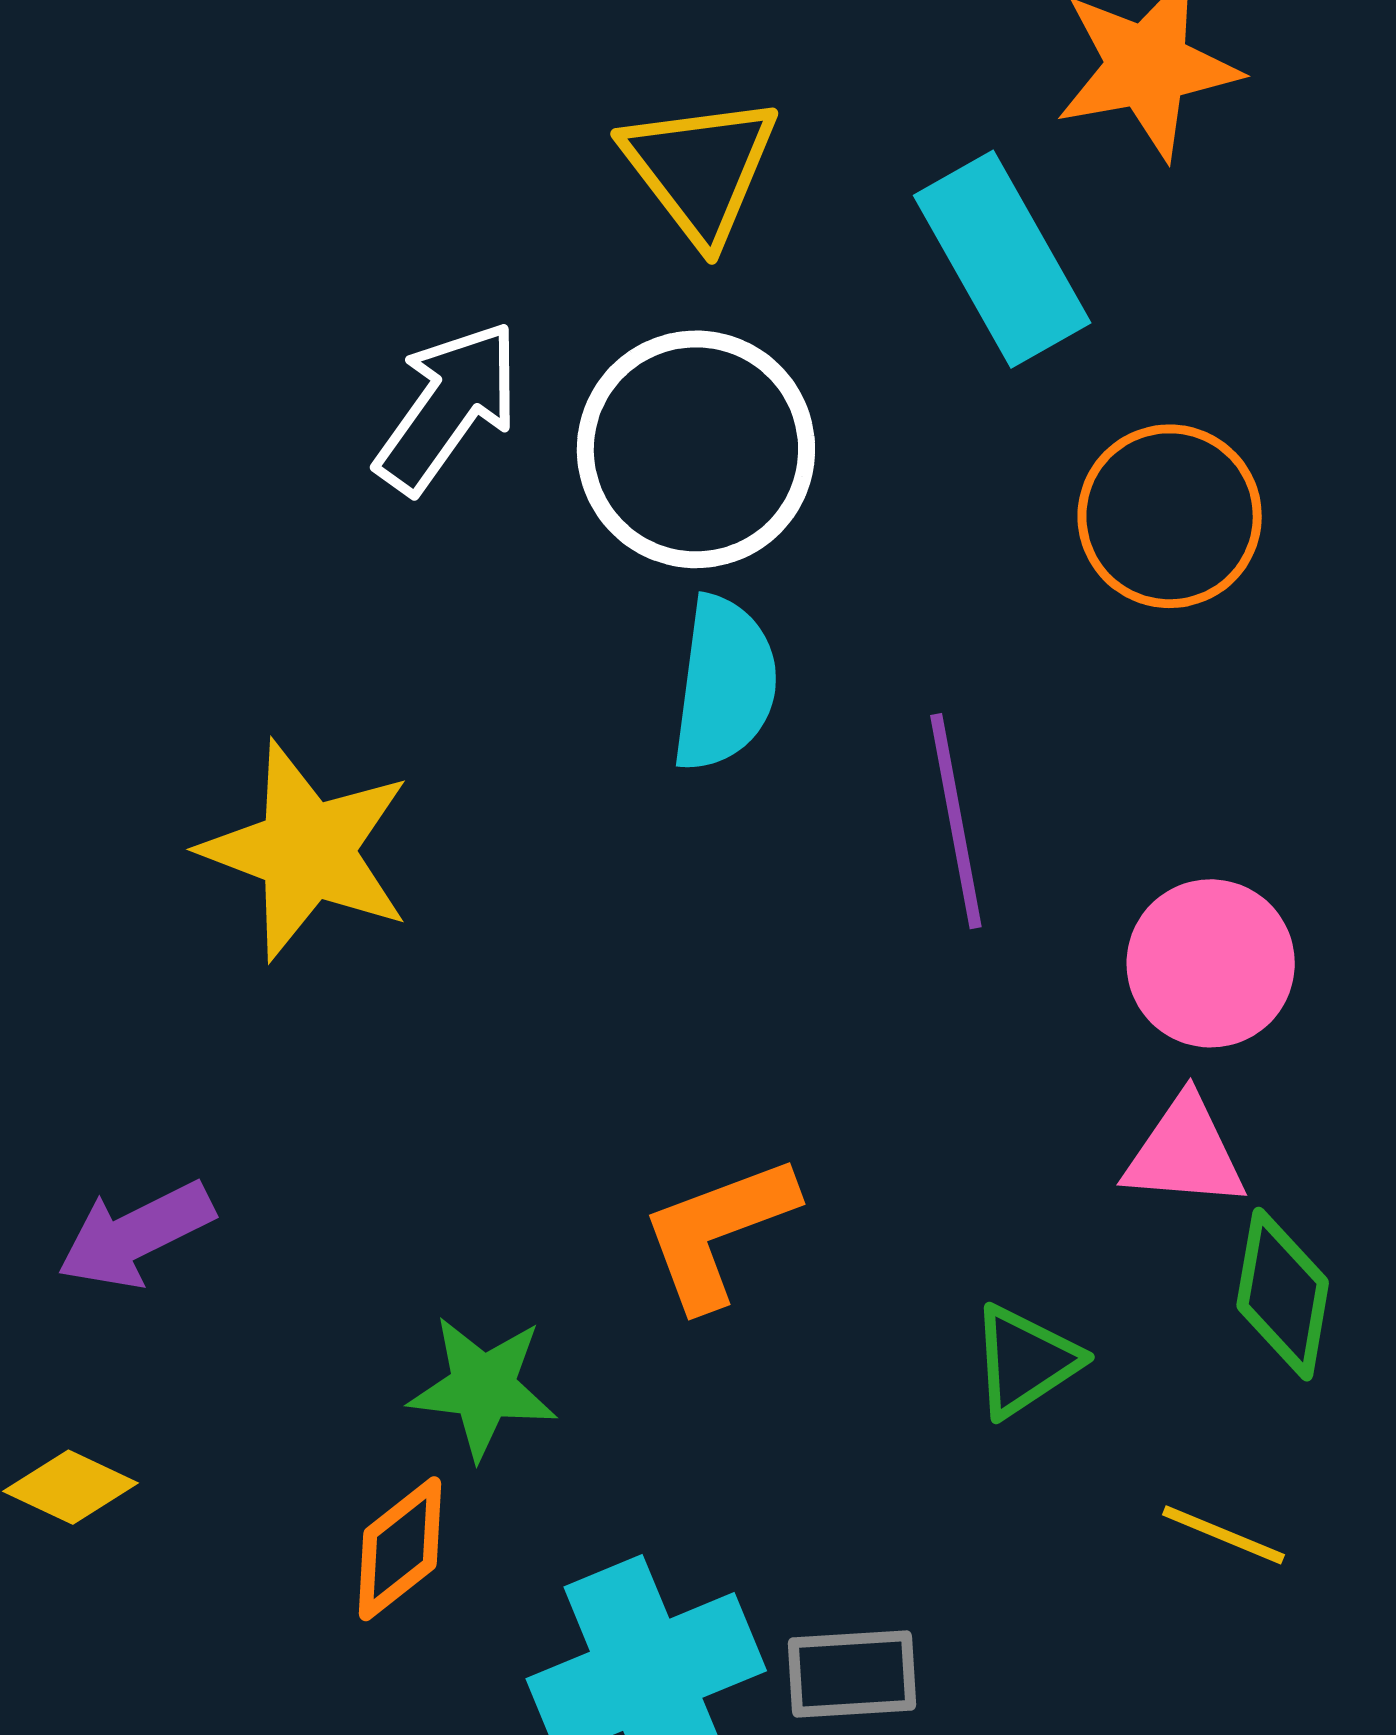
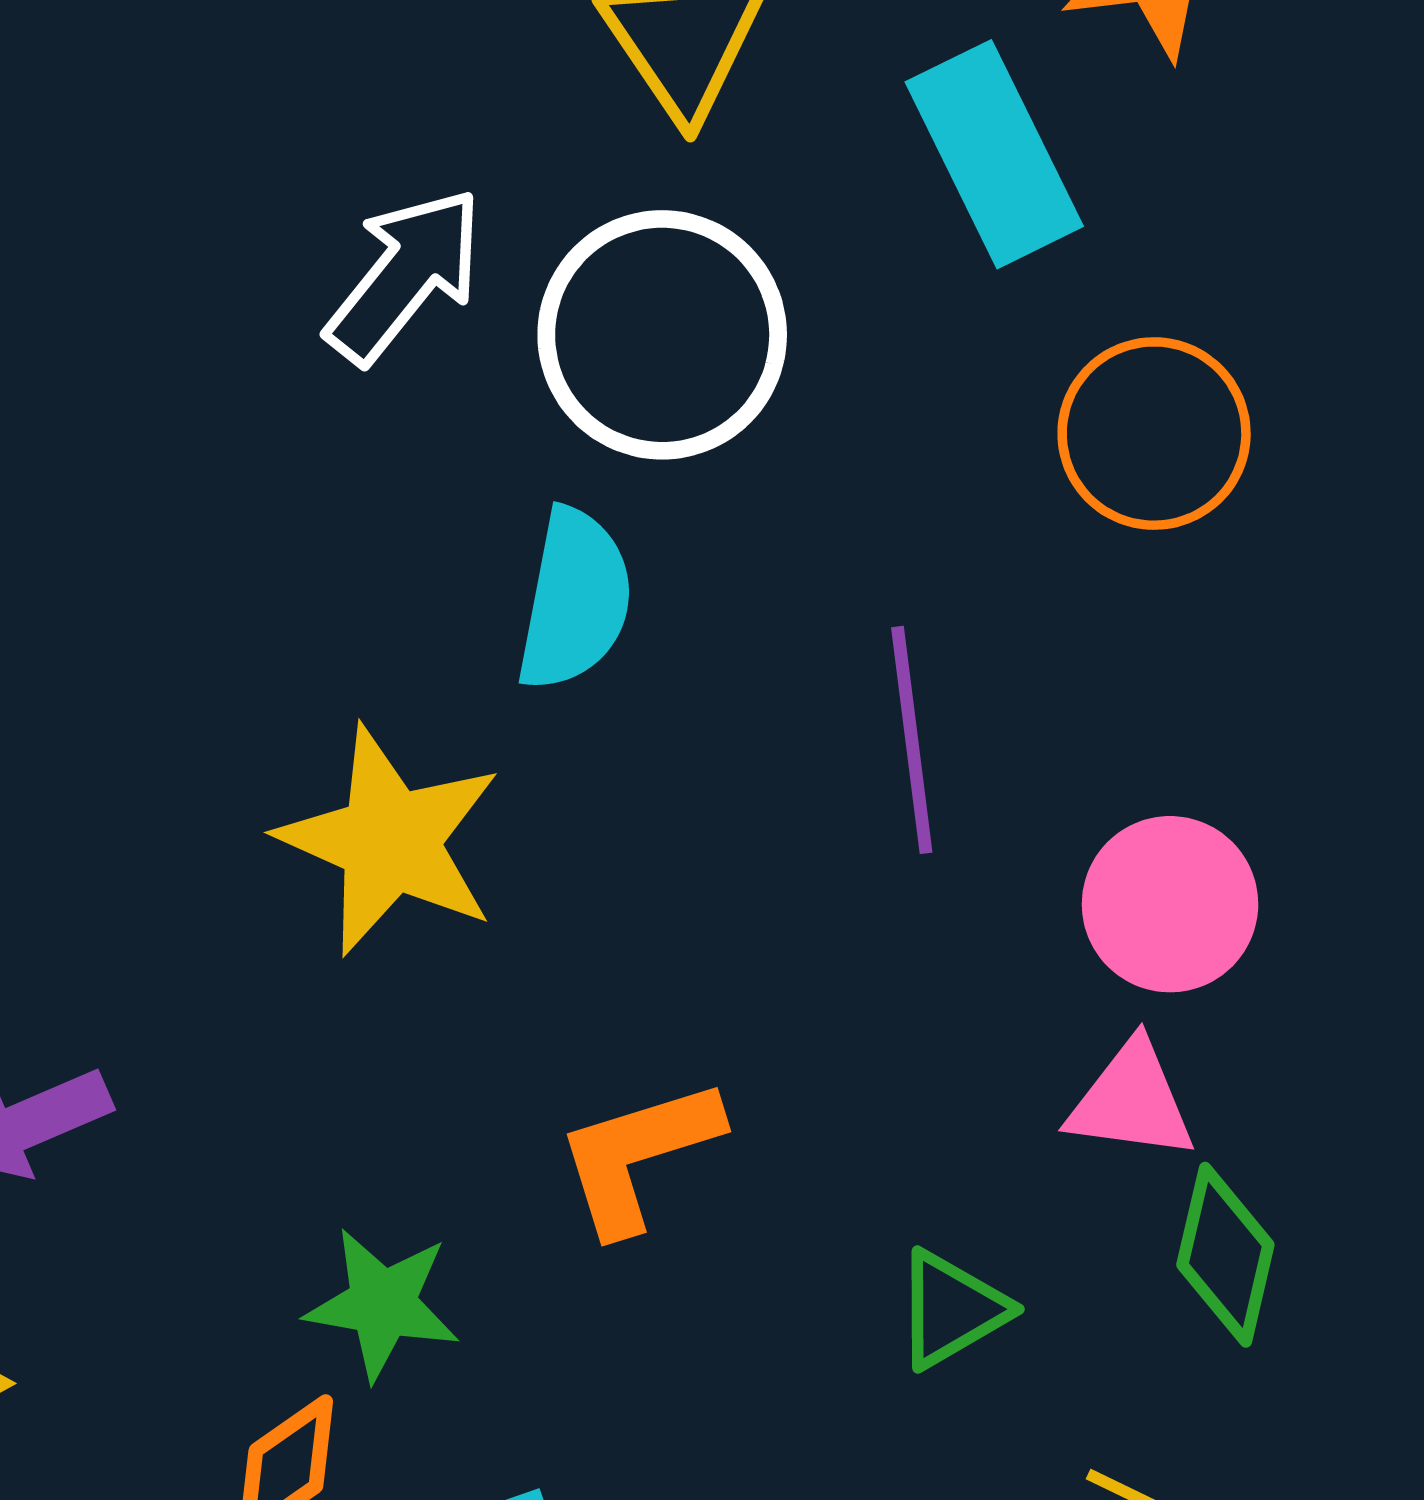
cyan semicircle: (725, 684) -> (575, 600), moved
yellow star: (307, 851) -> (390, 841), moved

